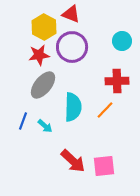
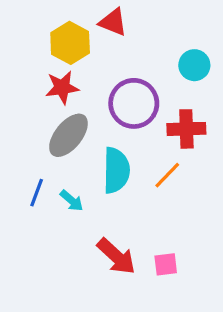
purple circle: (72, 47) -> (134, 103), moved
pink square: (104, 166) -> (166, 264), size x0.7

